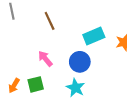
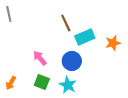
brown line: (50, 21) -> (66, 23), moved
green square: (36, 84) -> (42, 82), moved, turned 35

